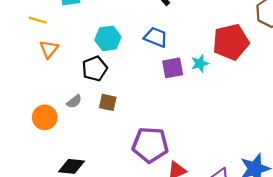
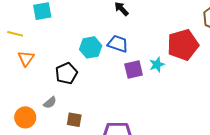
cyan hexagon: (108, 38) -> (91, 47), moved
brown square: (108, 102) -> (74, 120), moved

